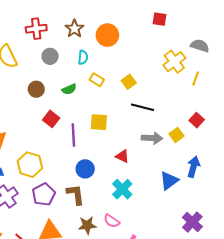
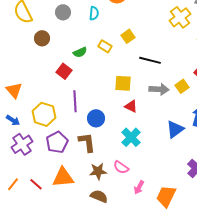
yellow rectangle: (97, 80) -> (105, 46), moved
yellow square: (129, 82) -> (128, 36), moved
brown circle: (36, 89) -> (42, 38), moved
green semicircle: (69, 89) -> (80, 52), moved
yellow square: (99, 122) -> (123, 83), moved
purple line: (73, 135) -> (75, 101), moved

